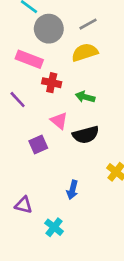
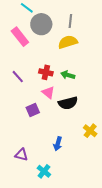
gray line: (88, 24) -> (70, 21), turned -56
pink rectangle: (29, 59) -> (20, 37), moved, turned 30
red cross: (52, 83) -> (46, 72), moved

